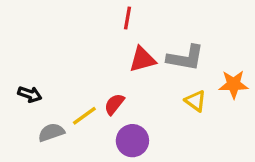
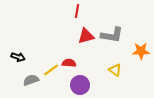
yellow triangle: (195, 101) -> (115, 70), moved
red semicircle: (114, 104) -> (69, 63), turned 56

